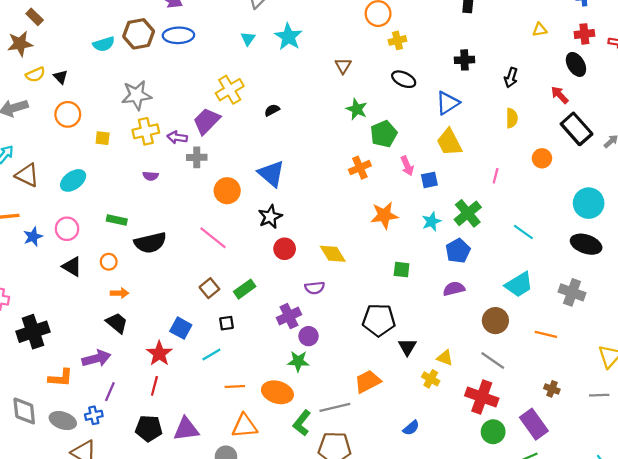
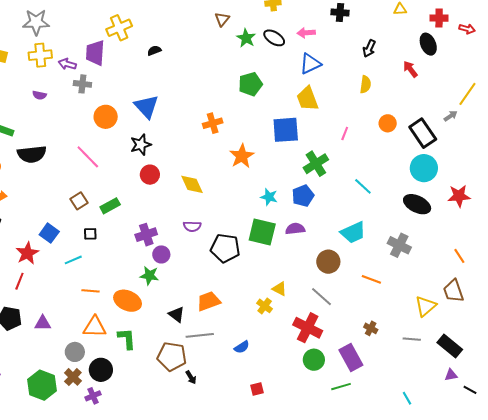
black cross: (465, 60) -> (340, 13), moved
green star: (357, 109) -> (246, 38), moved
purple trapezoid: (207, 121) -> (95, 53), turned -48
black rectangle: (577, 129) -> (423, 133), moved
pink arrow: (407, 166) -> (306, 33), moved, turned 102
orange cross: (360, 168) -> (213, 123), moved
blue square: (429, 180) -> (286, 130), size x1.8
orange star: (384, 215) -> (242, 156), turned -30
cyan star: (431, 222) -> (269, 197), moved, turned 30
green square: (402, 270) -> (262, 232), moved, size x1.8
purple semicircle: (315, 288) -> (192, 226), moved
black triangle: (407, 347) -> (177, 314), moved, turned -30
gray line: (335, 407) -> (200, 335), moved
green L-shape: (302, 423) -> (127, 339), moved, turned 130
purple triangle: (186, 429) -> (43, 323), size x0.7

